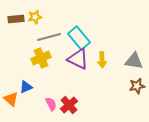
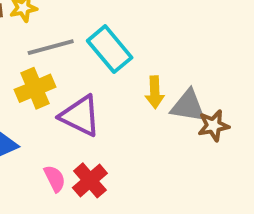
purple triangle: (78, 59) -> (80, 116), moved
gray triangle: (134, 61) -> (188, 106), moved
brown star: (137, 86) -> (214, 126), moved

